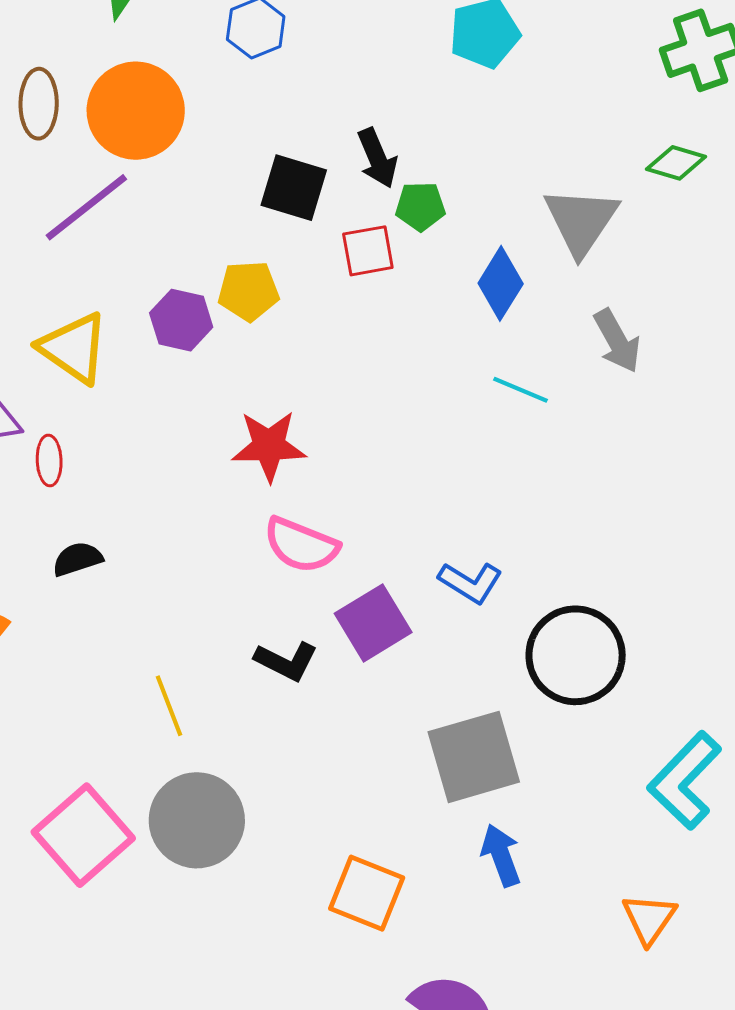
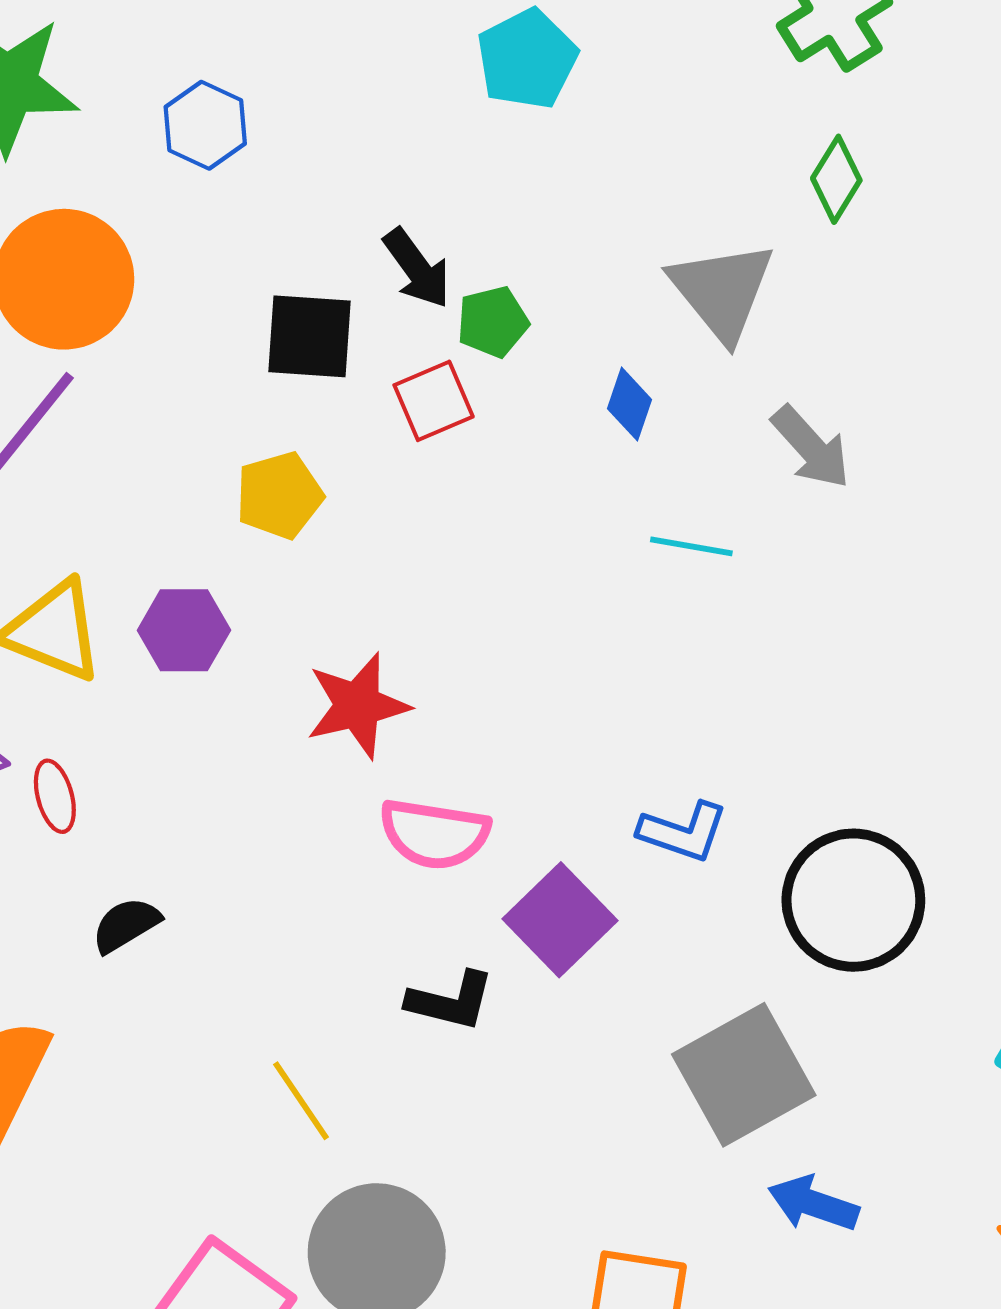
green diamond: (676, 163) -> (836, 179), turned -62
blue diamond: (501, 283) -> (629, 404), size x0.7
purple hexagon: (181, 320) -> (184, 630), moved
blue arrow: (501, 855) -> (813, 1204), turned -38

